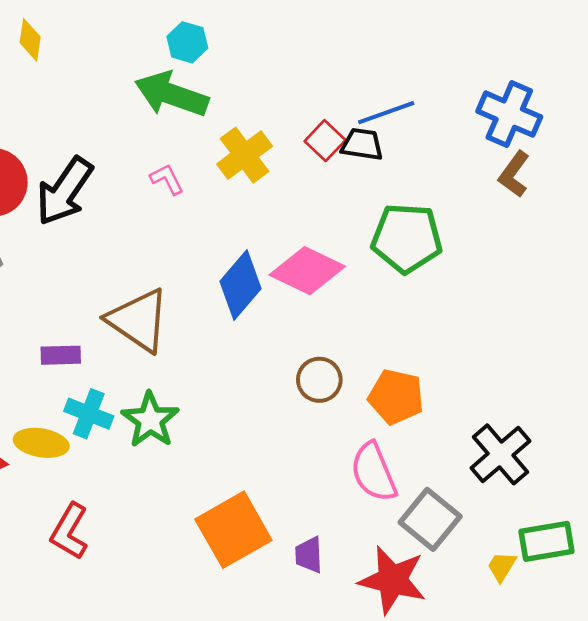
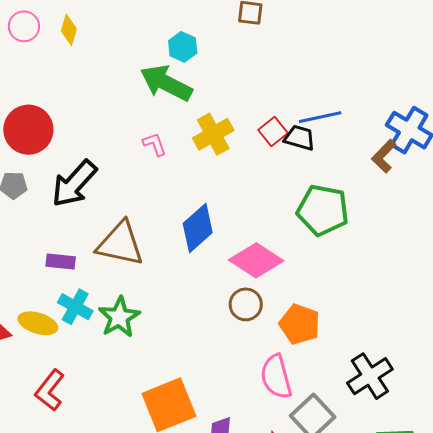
brown L-shape: (514, 174) -> (384, 156), moved
black arrow: (65, 191) -> (74, 184), moved
pink diamond: (307, 271) -> (256, 260), moved
brown triangle: (138, 320) -> (120, 244), turned -30

